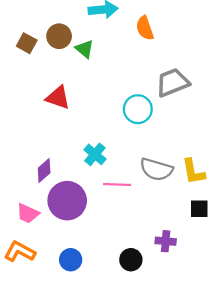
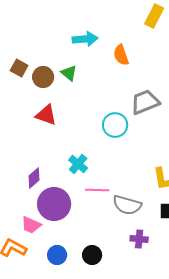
brown circle: (59, 36) -> (43, 77), moved
gray semicircle: (156, 169) -> (127, 205), moved
pink trapezoid: (28, 213) -> (31, 225), moved
black circle: (131, 260) -> (92, 255), moved

